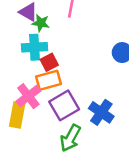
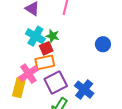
green star: (41, 23) -> (53, 36), moved
cyan cross: (34, 47) -> (35, 36), turned 30

